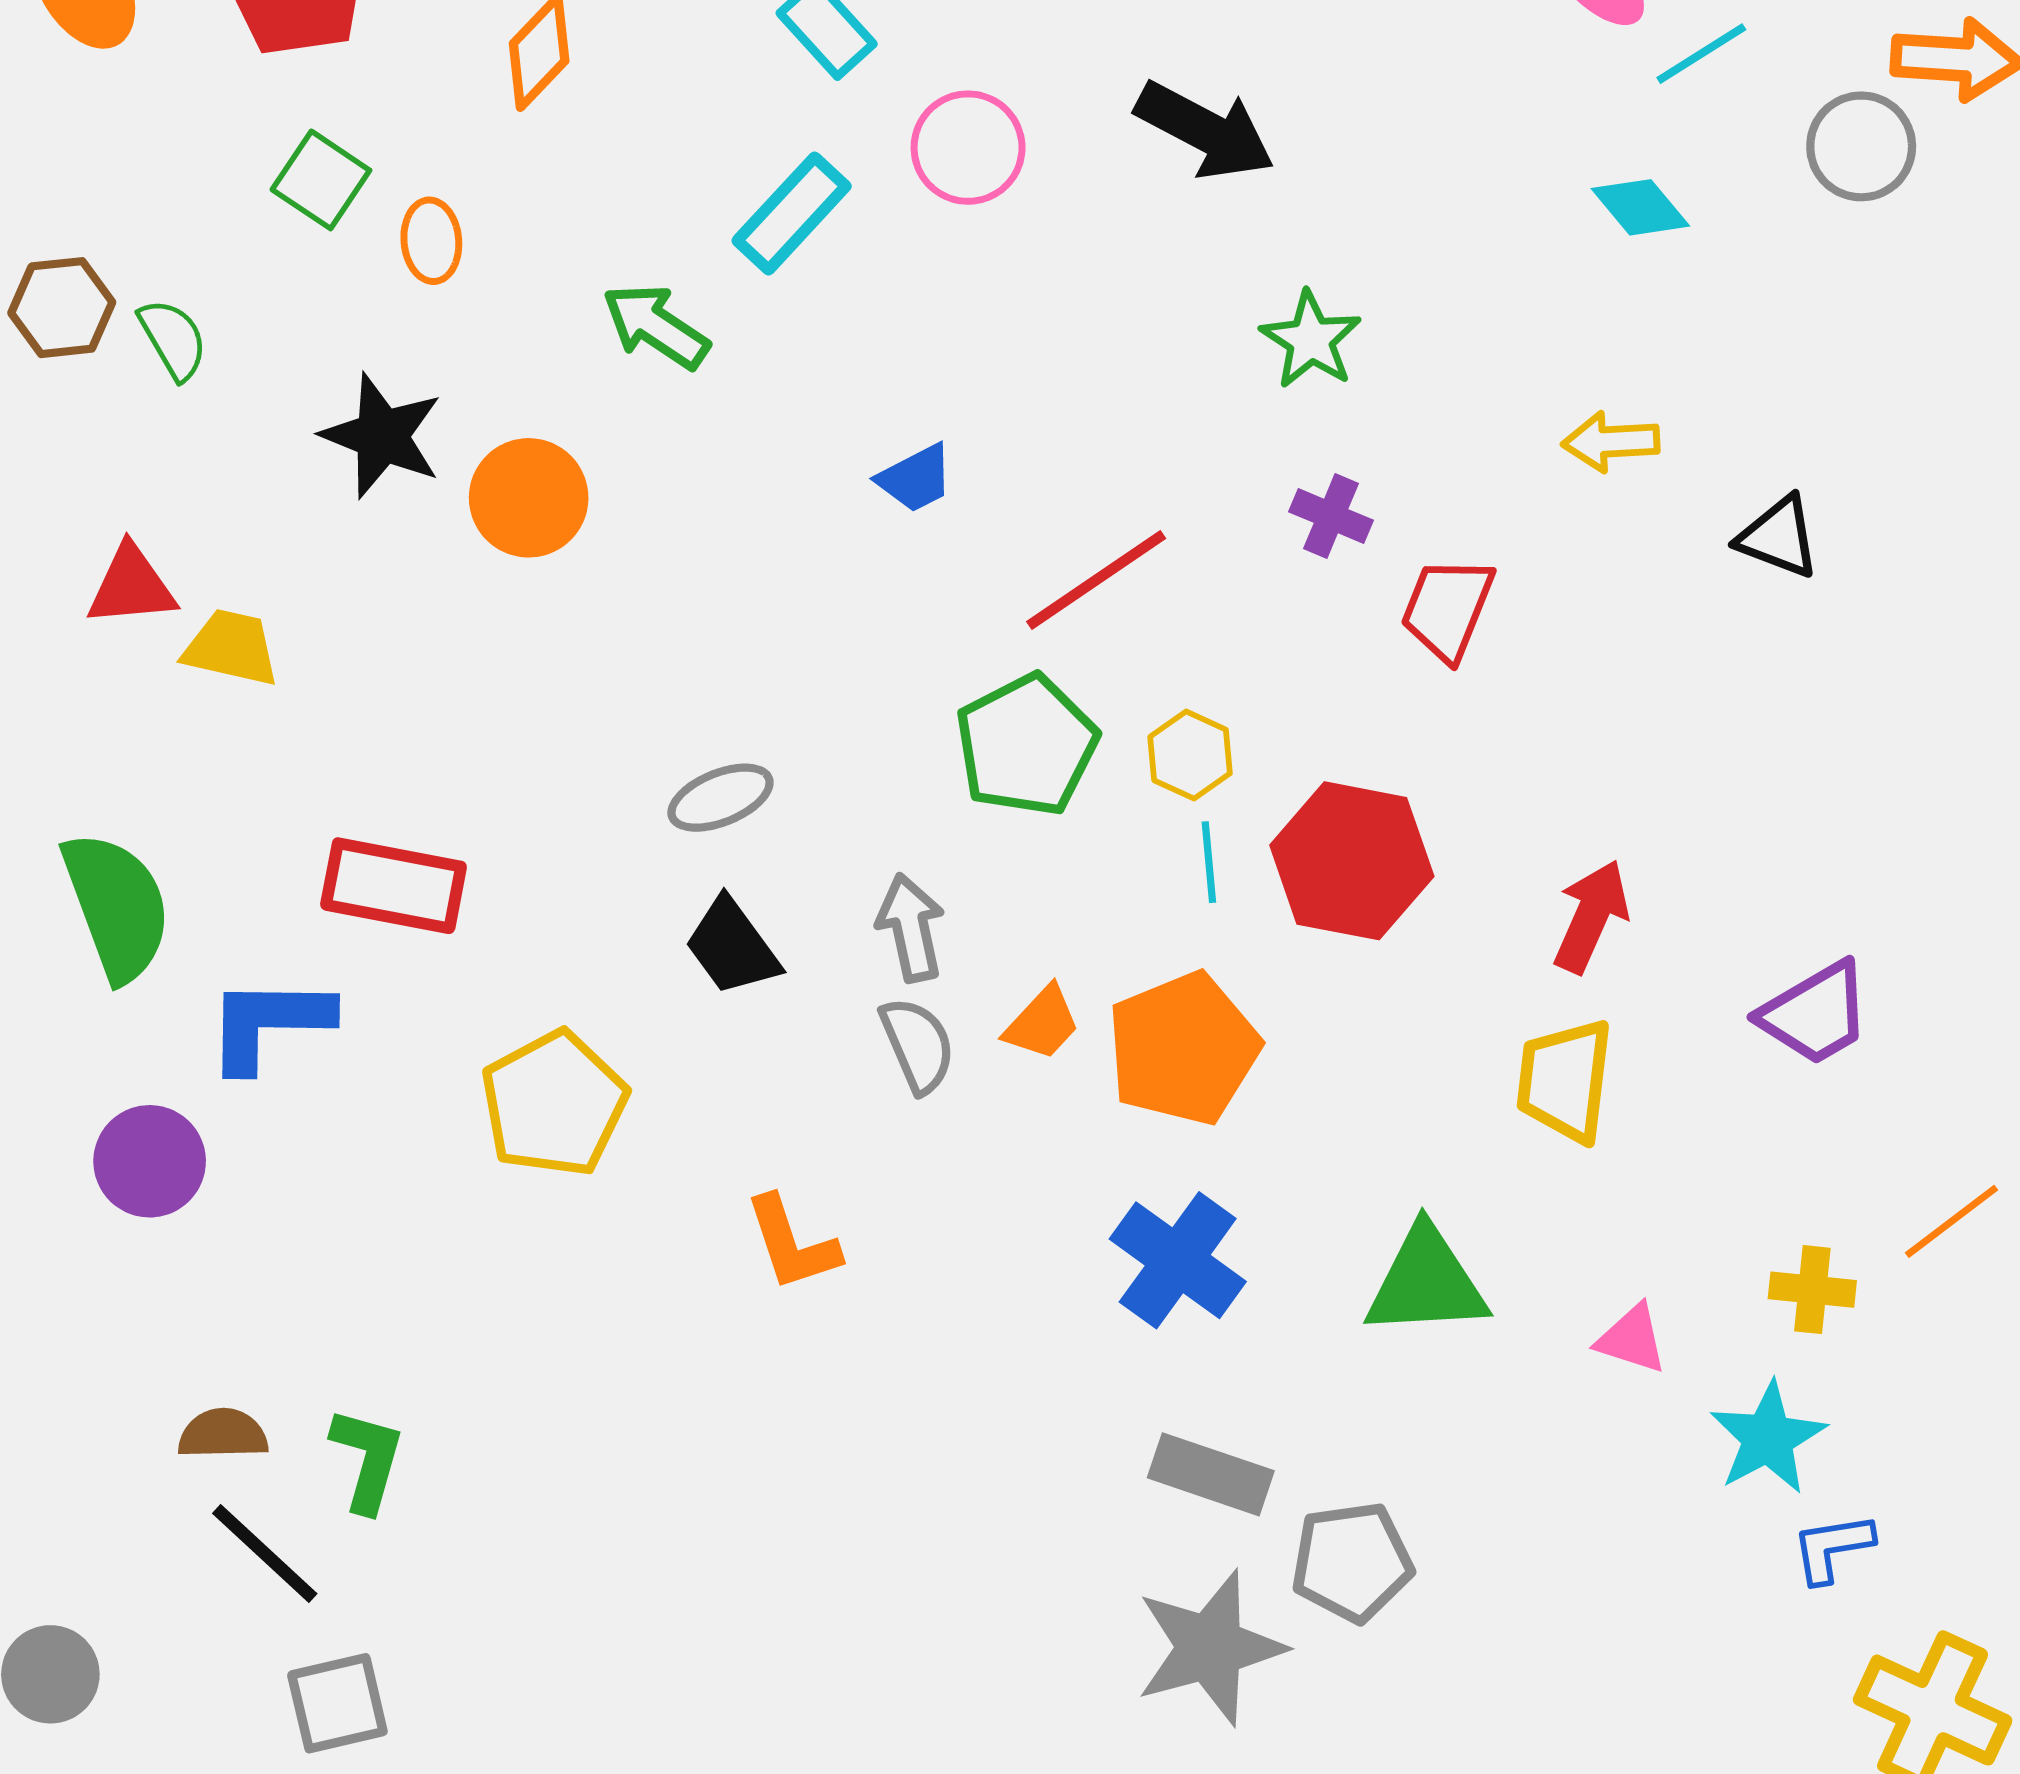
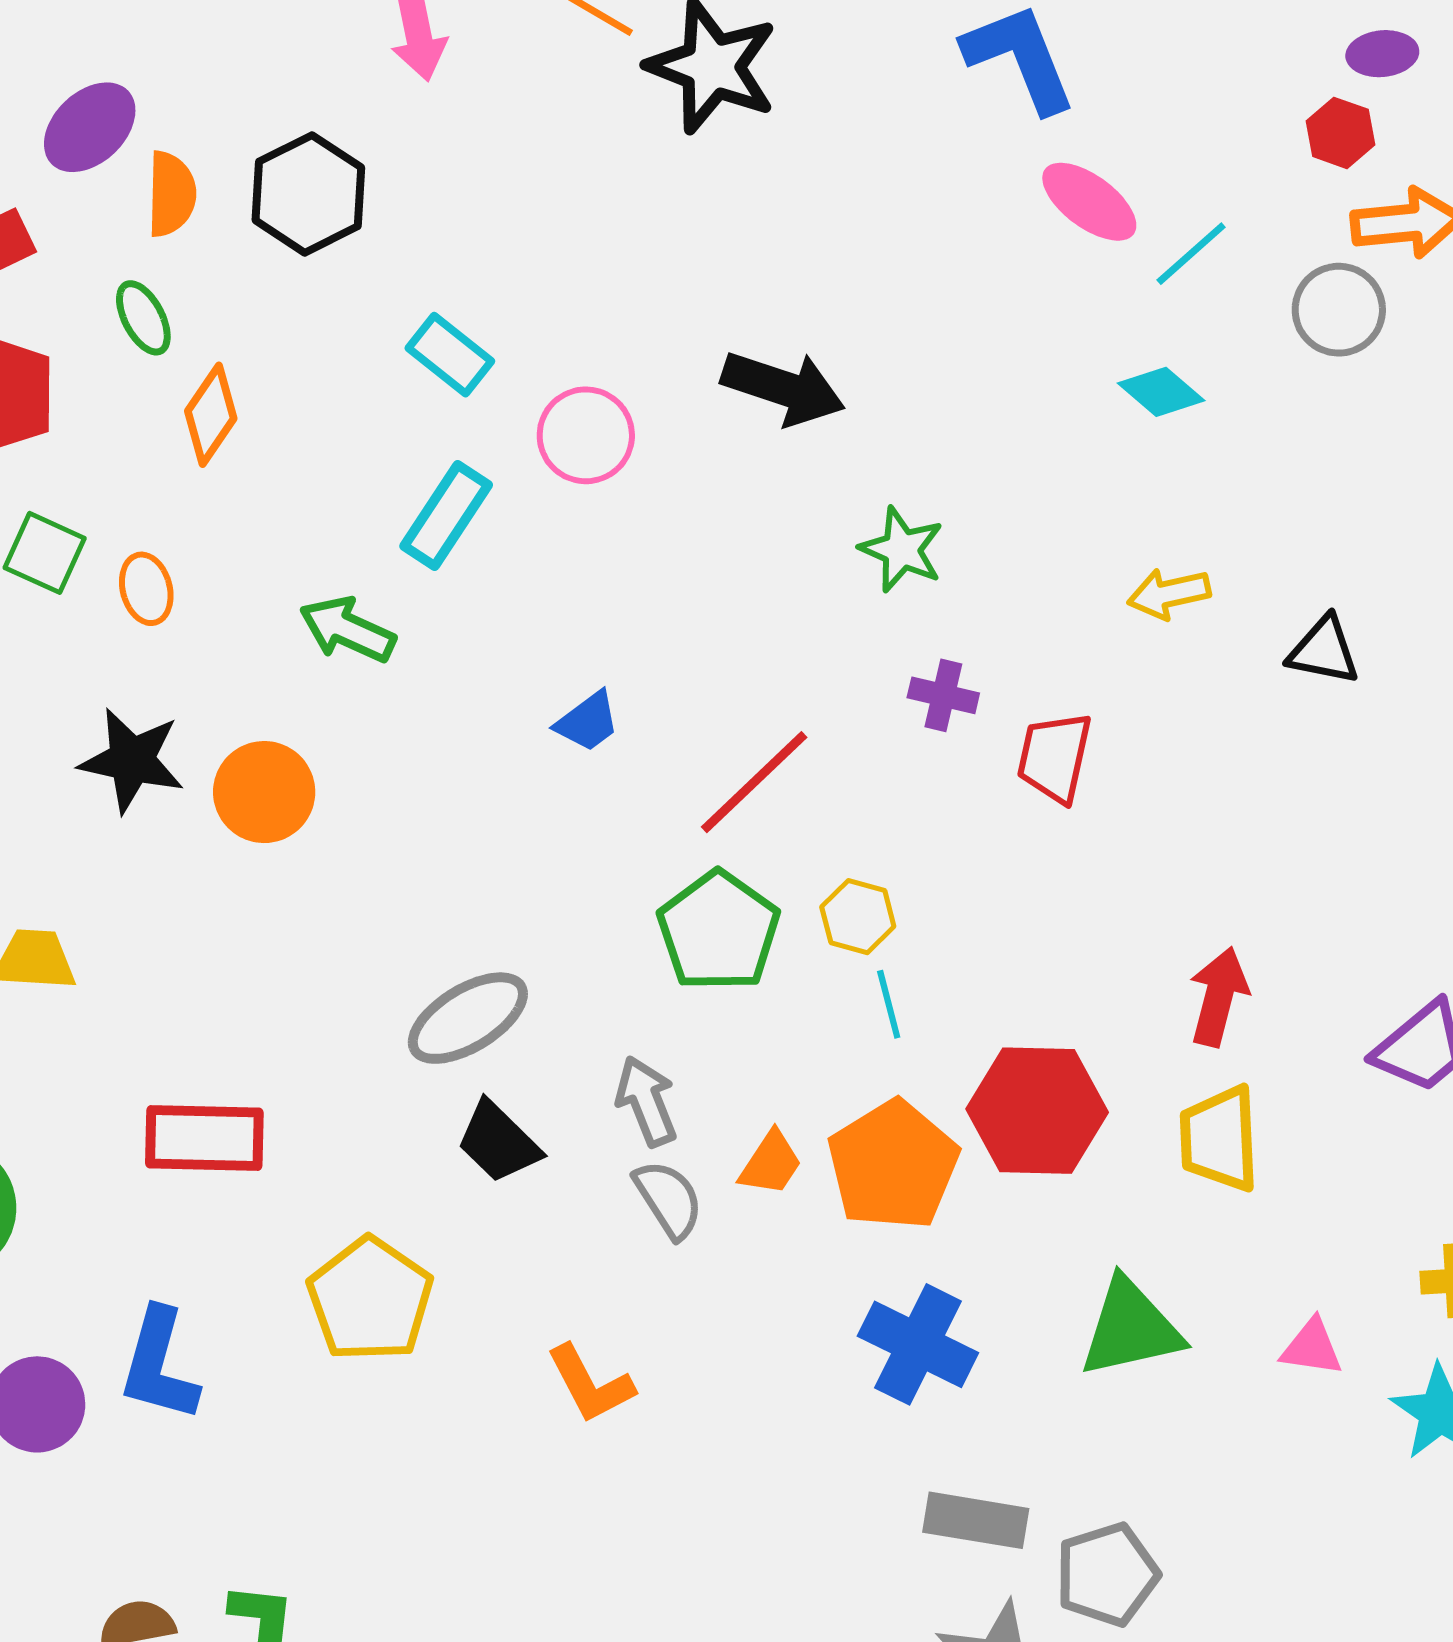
gray ellipse: (721, 798) -> (468, 1018), size x1.4
red hexagon: (1352, 861) -> (1037, 1111), moved
blue L-shape: (269, 1023) -> (159, 1365), moved, turned -66

